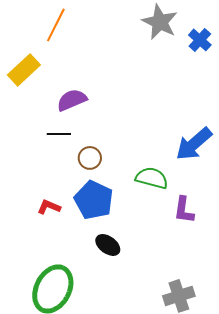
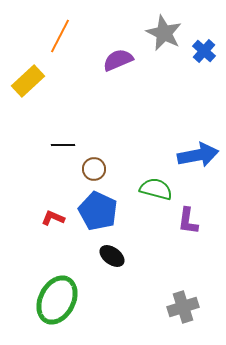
purple semicircle: (72, 100) -> (118, 60), moved
blue arrow: (194, 144) -> (198, 155), turned -150

